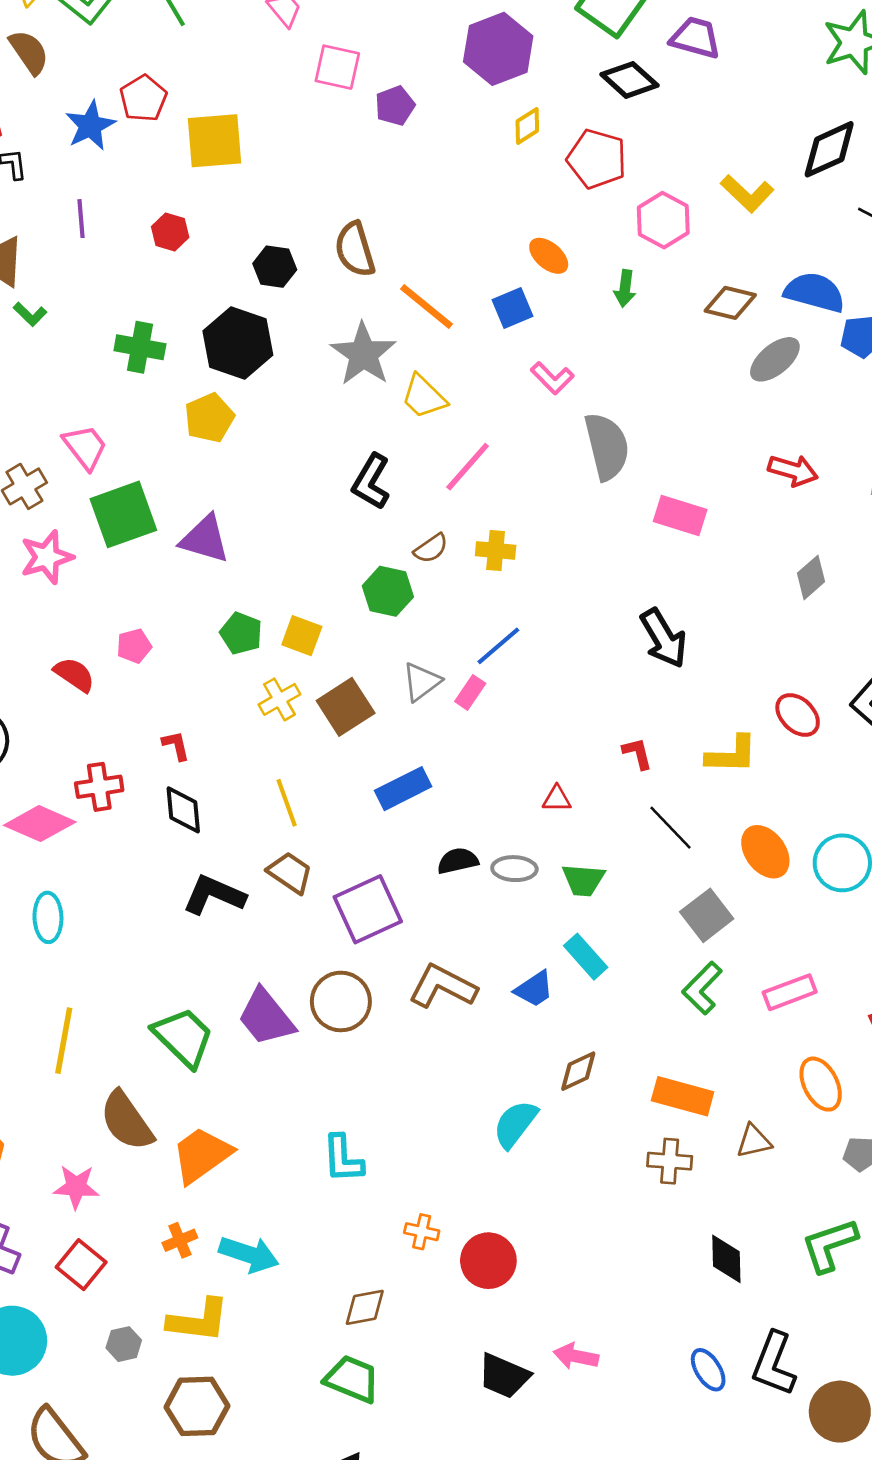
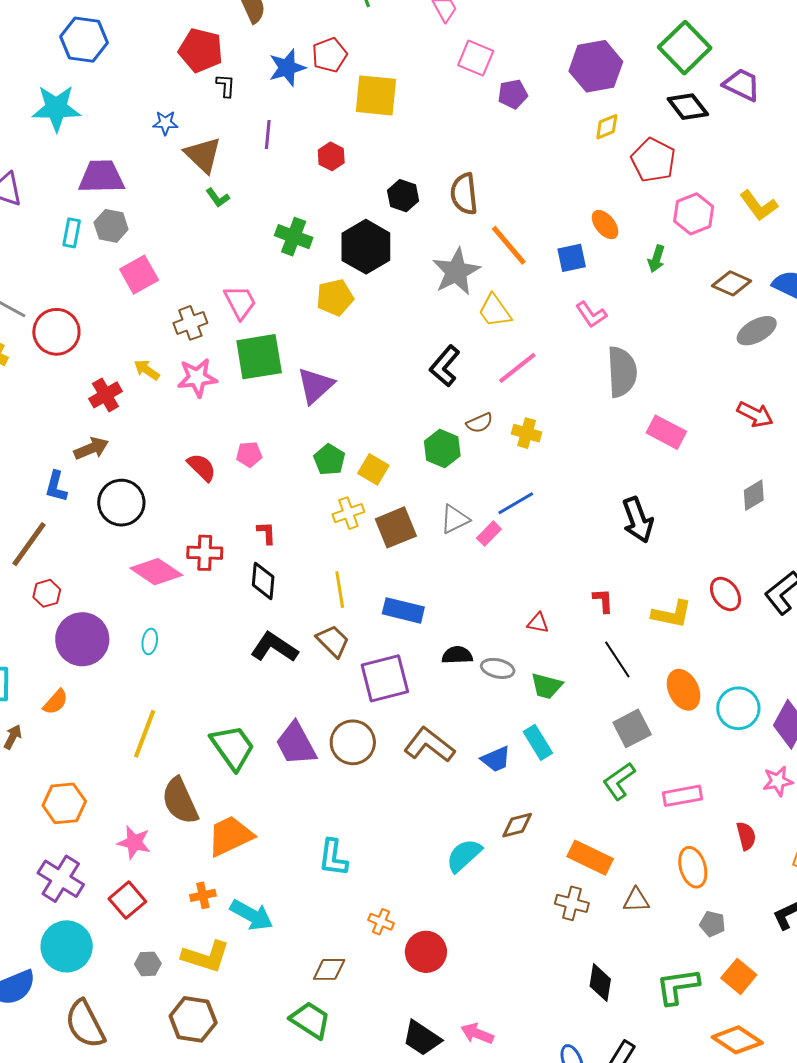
purple triangle: (205, 539) -> (315, 386), turned 51
blue rectangle: (403, 789) -> (403, 610), moved, turned 30
cyan ellipse: (48, 917) -> (150, 641), size x0.7

